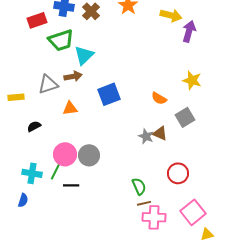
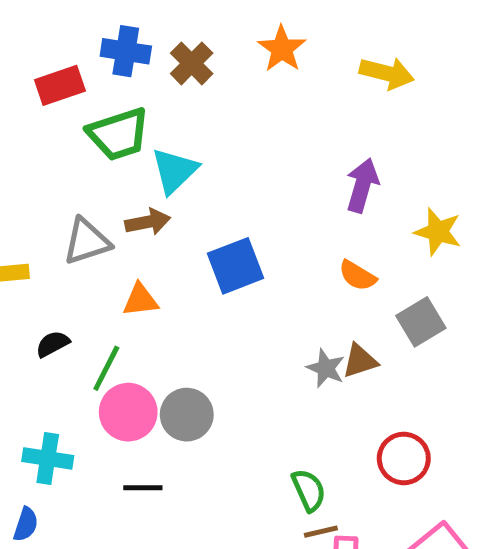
purple arrow: (189, 31) -> (362, 185), moved
brown triangle: (160, 133) -> (360, 361), turned -42
green line: (56, 170) -> (106, 368), moved

